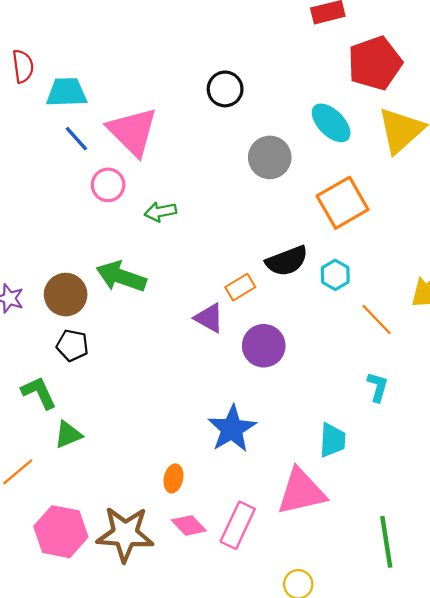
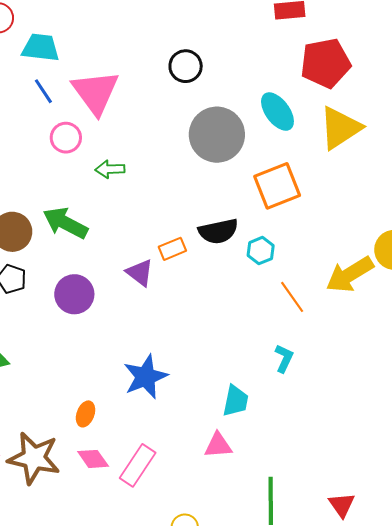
gray circle: (270, 157) -> (217, 135), size x1.4
purple circle: (264, 346) -> (74, 294), moved
pink triangle: (301, 492) -> (218, 445), moved, size x0.6

